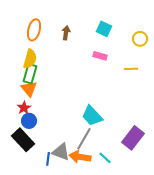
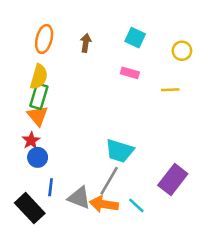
cyan trapezoid: (92, 116) -> (120, 151), turned -30
black rectangle: (23, 140) -> (30, 208), moved
blue line: (48, 159) -> (51, 187), moved

